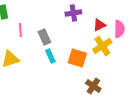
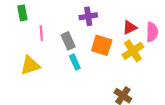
purple cross: (73, 13) -> (88, 16), moved
orange square: (77, 58) -> (102, 45), moved

